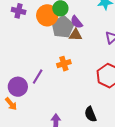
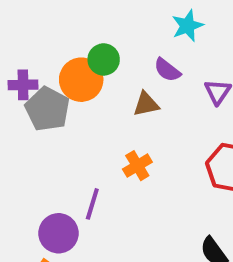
purple semicircle: (77, 22) -> (167, 70), moved
gray pentagon: (63, 27) -> (47, 109), moved

